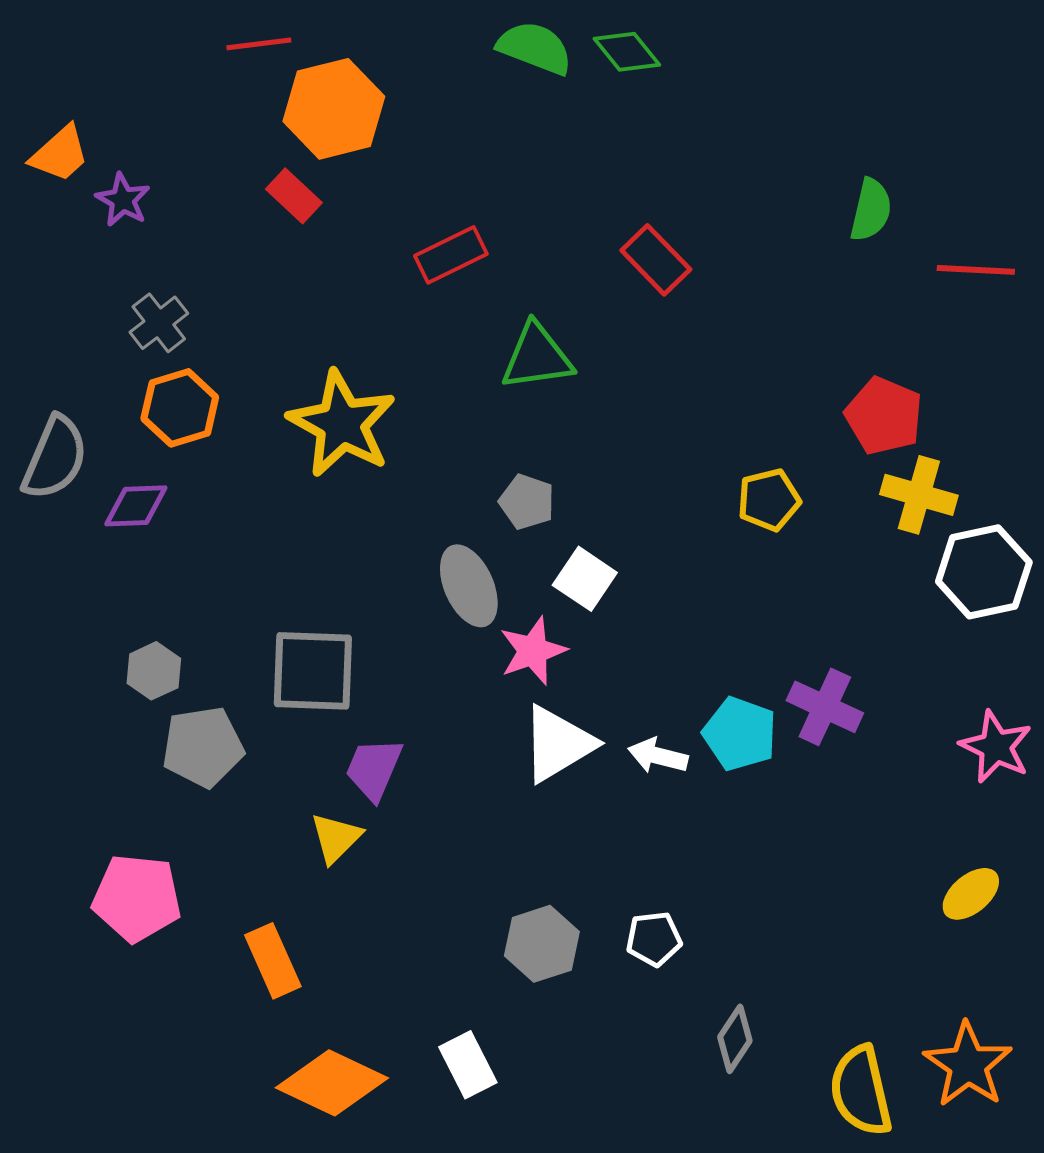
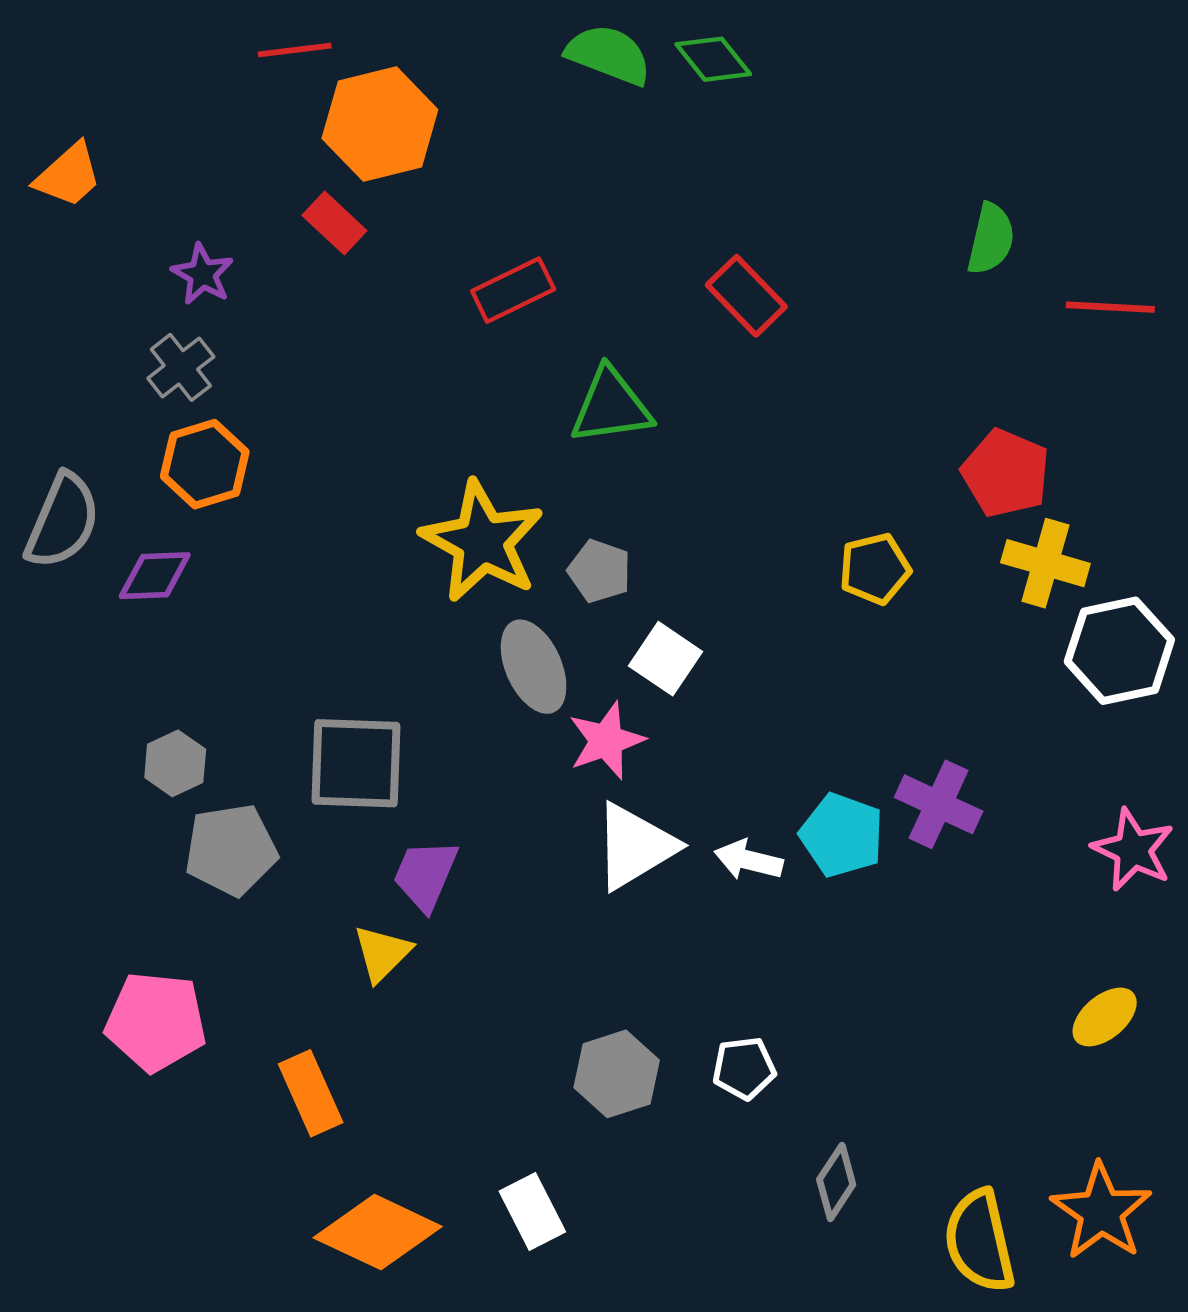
purple star: (123, 200) -> (202, 274), moved
yellow star: (342, 424) -> (482, 542), moved

